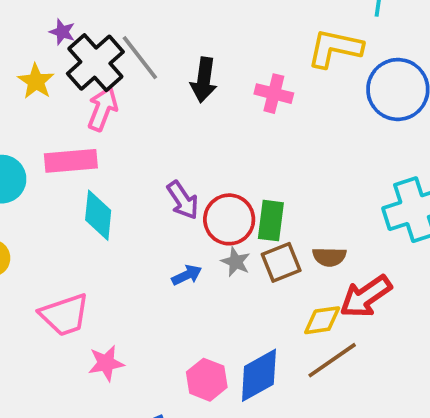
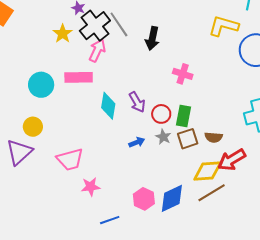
pink cross: (274, 94) -> (183, 74), moved
cyan diamond: (98, 215) -> (108, 106), moved
red circle: (229, 219) -> (161, 114), size x0.7
yellow diamond: (322, 320) -> (208, 171), size x1.4

